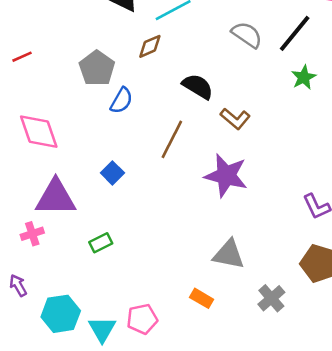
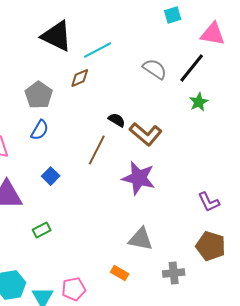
black semicircle: (198, 86) -> (117, 120), moved, size x0.7
blue semicircle: (121, 101) -> (40, 130), moved
brown L-shape: (235, 119) -> (146, 134), size x1.4
gray cross: (271, 298) -> (174, 273), turned 35

